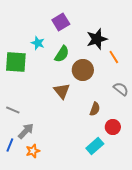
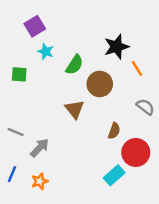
purple square: (61, 22) -> (35, 26), moved
green square: (16, 62) -> (19, 74), size x0.6
red circle: (113, 127) -> (136, 152), size x1.5
gray arrow: (26, 131) -> (40, 148), moved

